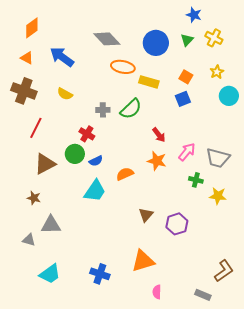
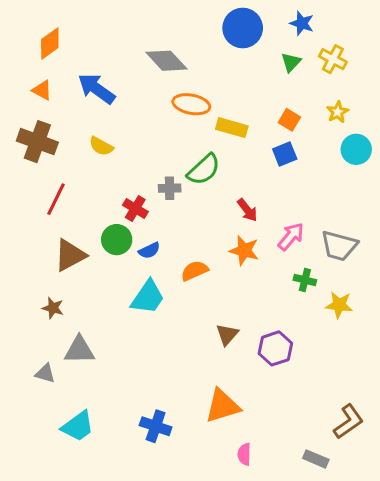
blue circle: (156, 43) -> (243, 28), moved
gray cross: (103, 110) -> (170, 188), moved

